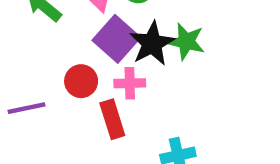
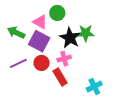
purple square: (116, 39) -> (39, 41), moved
purple line: (26, 108) -> (18, 63), moved

